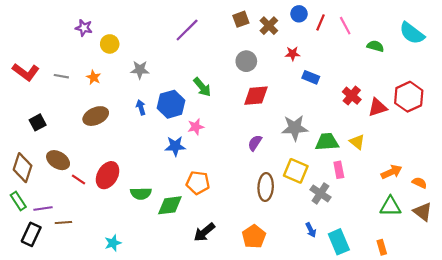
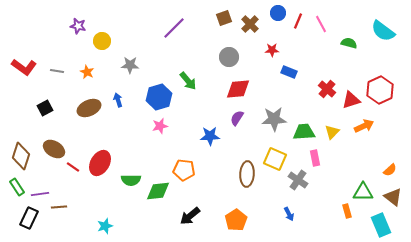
blue arrow: (141, 107) -> (118, 100), moved
black square: (38, 122) -> (45, 108), moved
pink star: (196, 127) -> (160, 126), moved
yellow triangle: (357, 142) -> (332, 132), turned 35
purple semicircle: (255, 143) -> (237, 118), moved
blue star: (175, 146) -> (210, 136), moved
orange arrow: (391, 172) -> (364, 126), moved
orange semicircle: (419, 183) -> (390, 170), turned 112
cyan rectangle: (339, 242) -> (381, 225), moved
orange rectangle: (382, 247) -> (347, 211), moved

